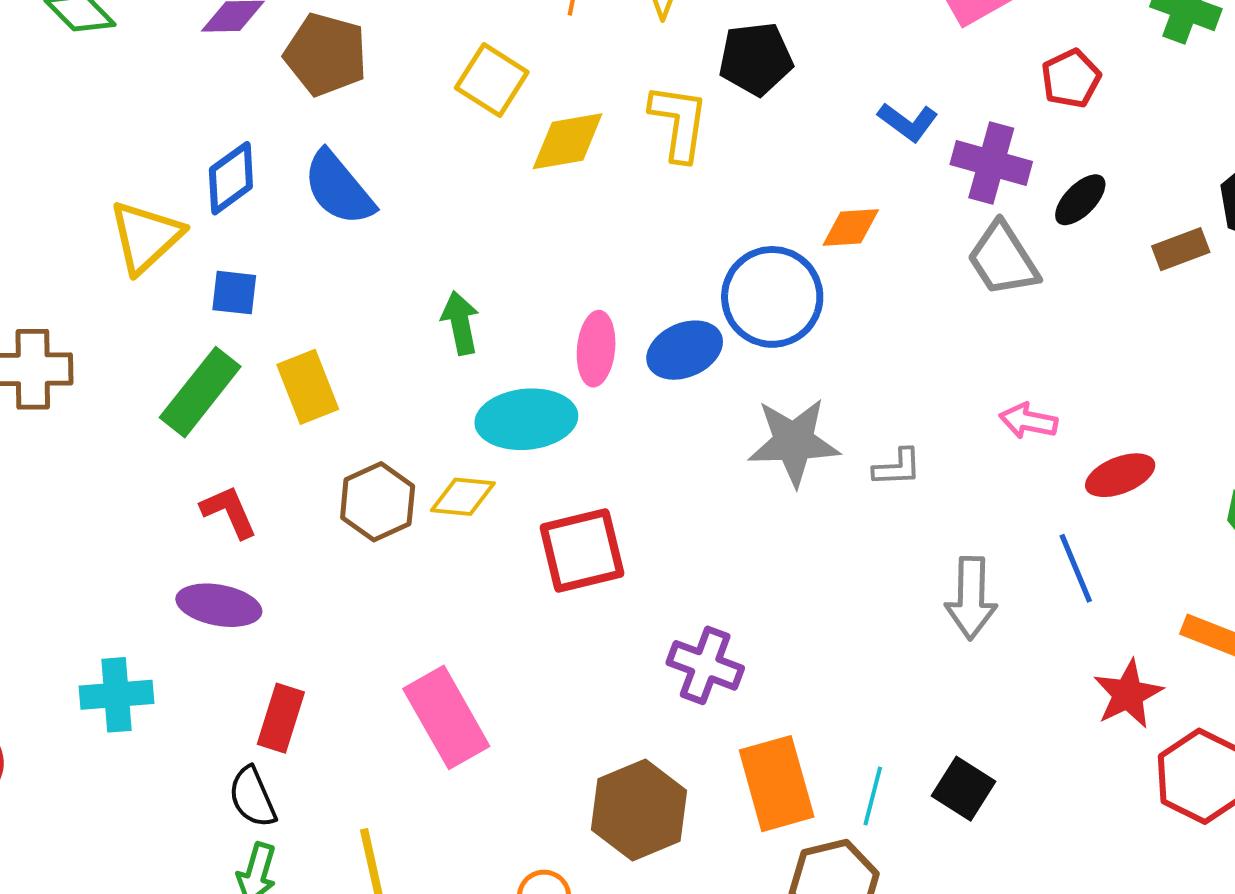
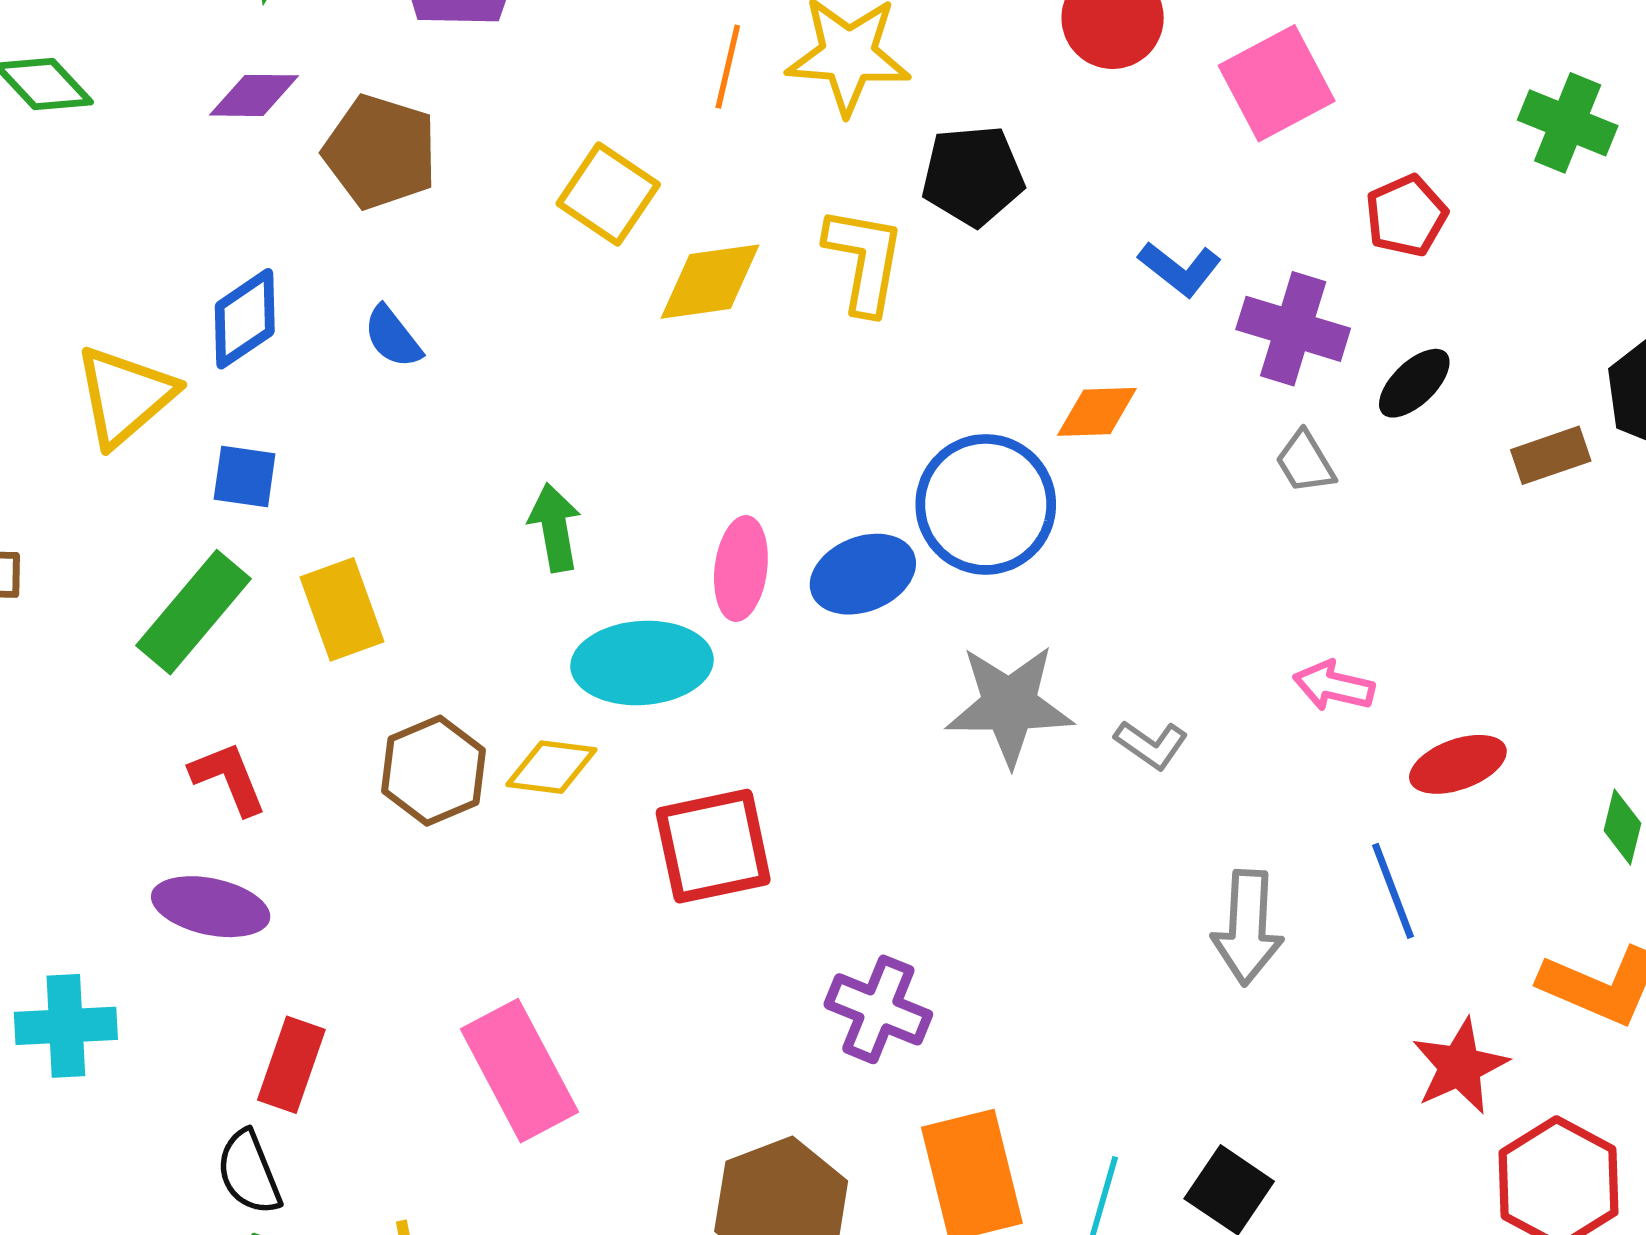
blue semicircle: (339, 188) -> (393, 337), size x0.6
gray trapezoid: (1003, 259) -> (1305, 462), size x0.6
gray L-shape: (897, 467) -> (1151, 745), turned 36

